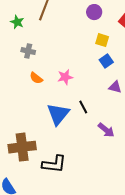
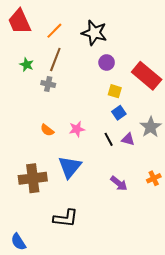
green star: (17, 22) -> (27, 65), moved
gray cross: (28, 51) -> (48, 84), moved
black line: (83, 107) -> (109, 139), moved
brown cross: (22, 147) -> (33, 178), moved

